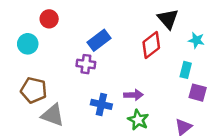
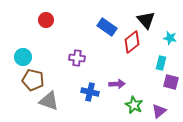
blue rectangle: (99, 40) -> (107, 27), moved, turned 72
cyan circle: (28, 44) -> (23, 57), moved
green star: (138, 120) -> (134, 105), moved

